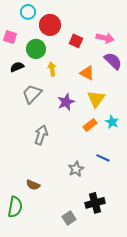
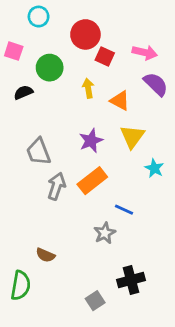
red circle: (50, 25) -> (85, 34), moved
yellow arrow: (52, 69) -> (88, 88), moved
gray trapezoid: (32, 94) -> (39, 152), moved, turned -65
orange rectangle: (90, 125) -> (92, 181), moved, size x1.5
blue line: (103, 158) -> (124, 210), moved

